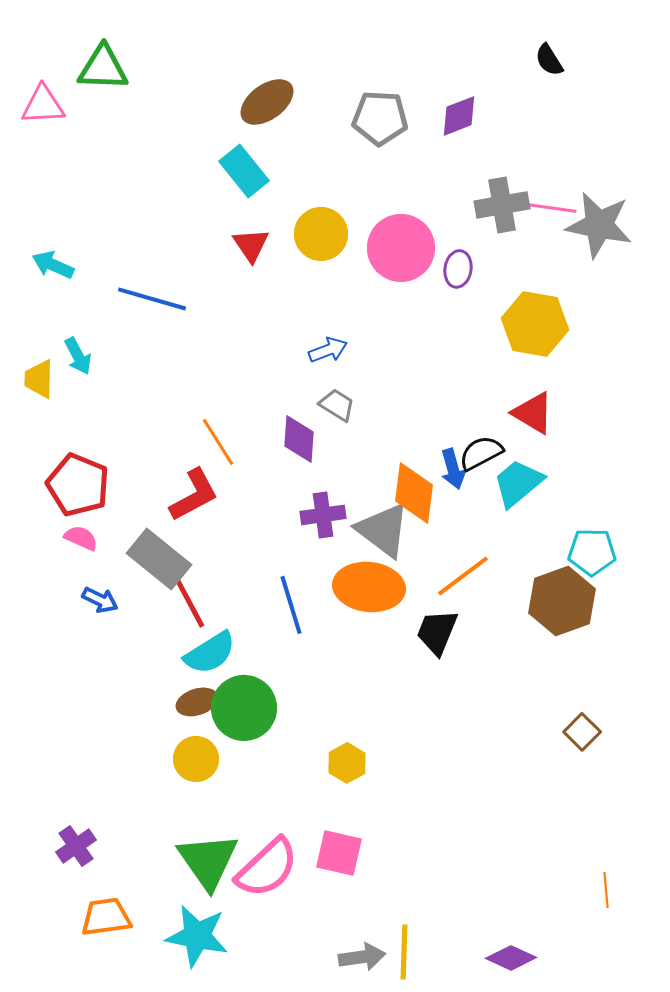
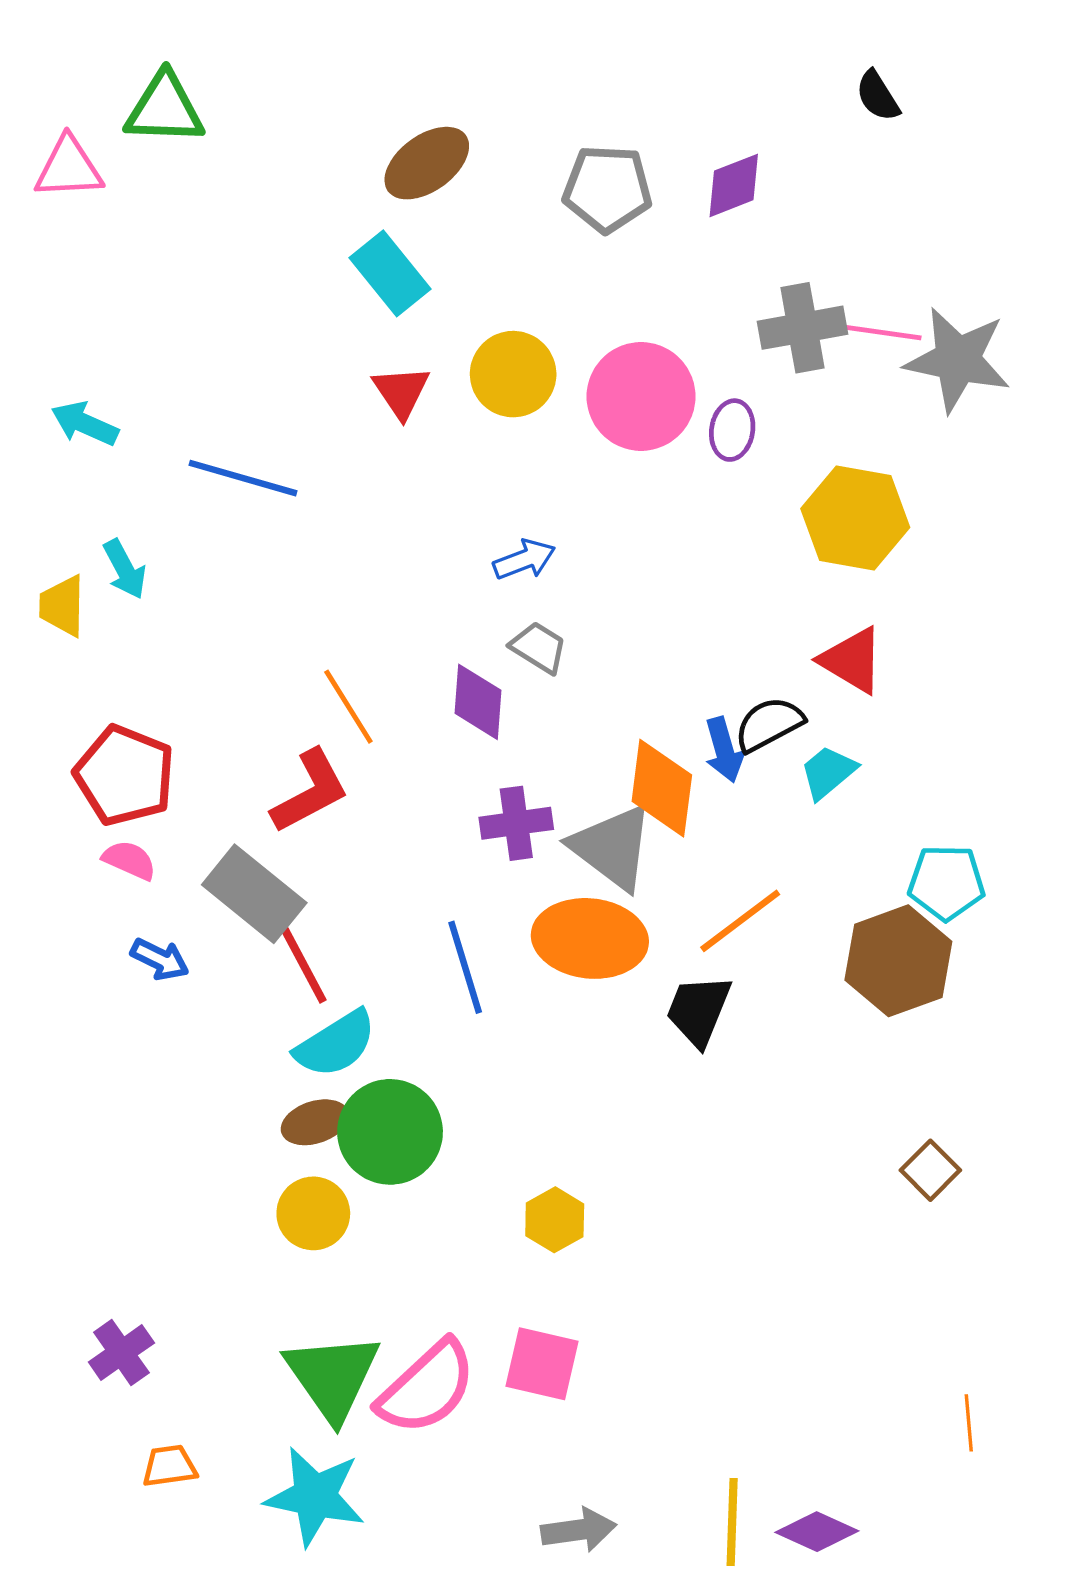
cyan trapezoid: (518, 483) -> (828, 772), size x0.7
orange trapezoid: (106, 917) -> (169, 1466), size x0.7
yellow line: (404, 952) -> (732, 1522), moved

